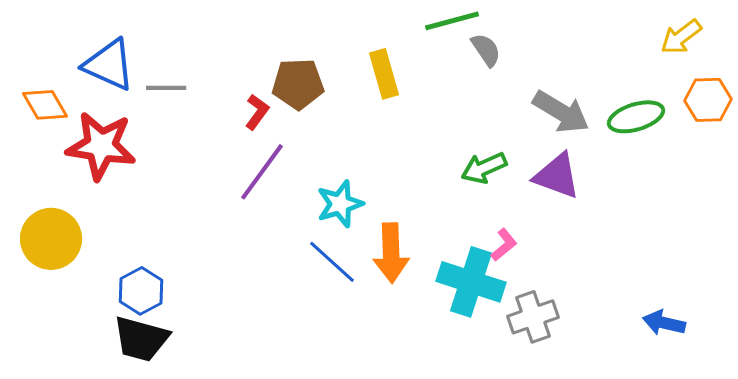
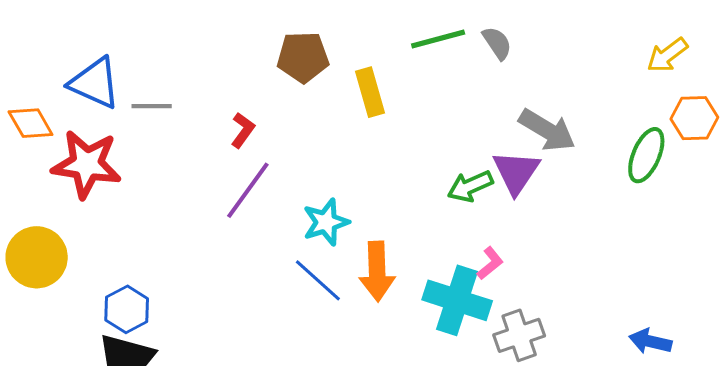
gray semicircle: (486, 50) -> (497, 43), moved
brown pentagon: (298, 84) -> (303, 57), moved
green ellipse: (636, 117) -> (646, 155), moved, turned -50
purple triangle: (557, 176) -> (516, 172), moved, turned 44

